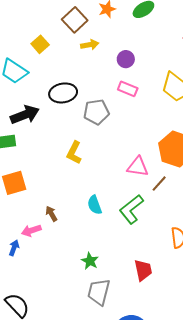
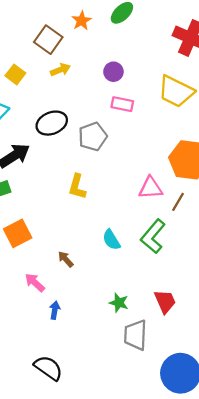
yellow arrow: (90, 45) -> (60, 70), moved
pink arrow: (31, 231) -> (35, 283), moved, turned 72
blue arrow: (14, 248) -> (55, 310), moved
red trapezoid: (143, 270) -> (165, 301), moved

